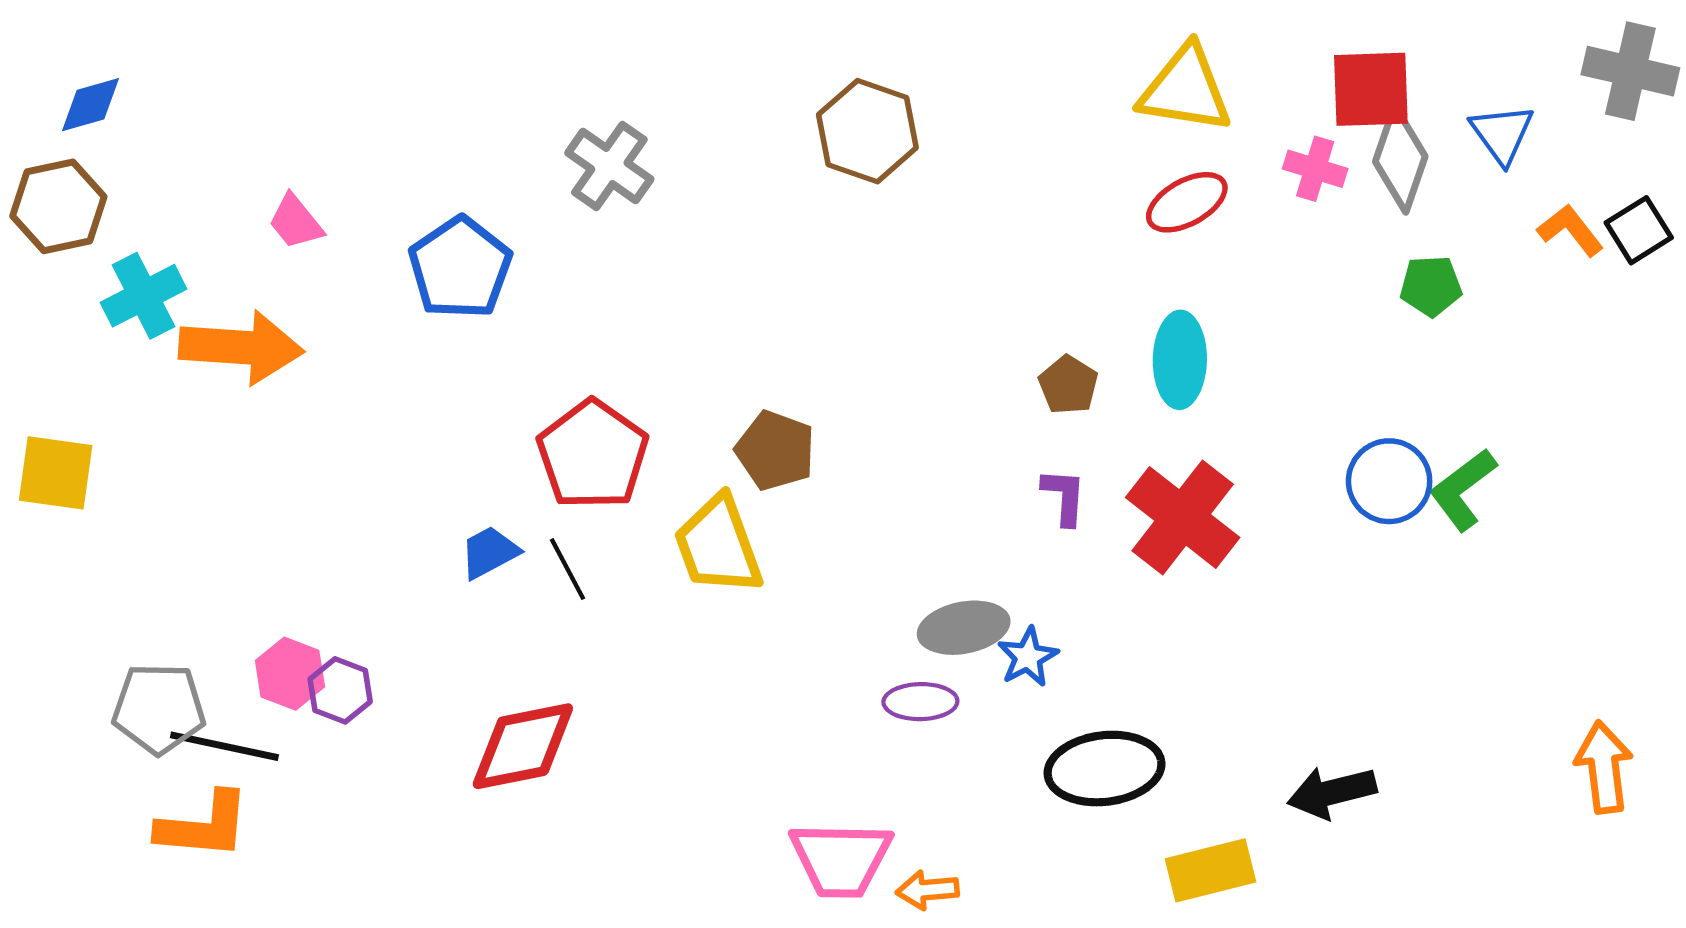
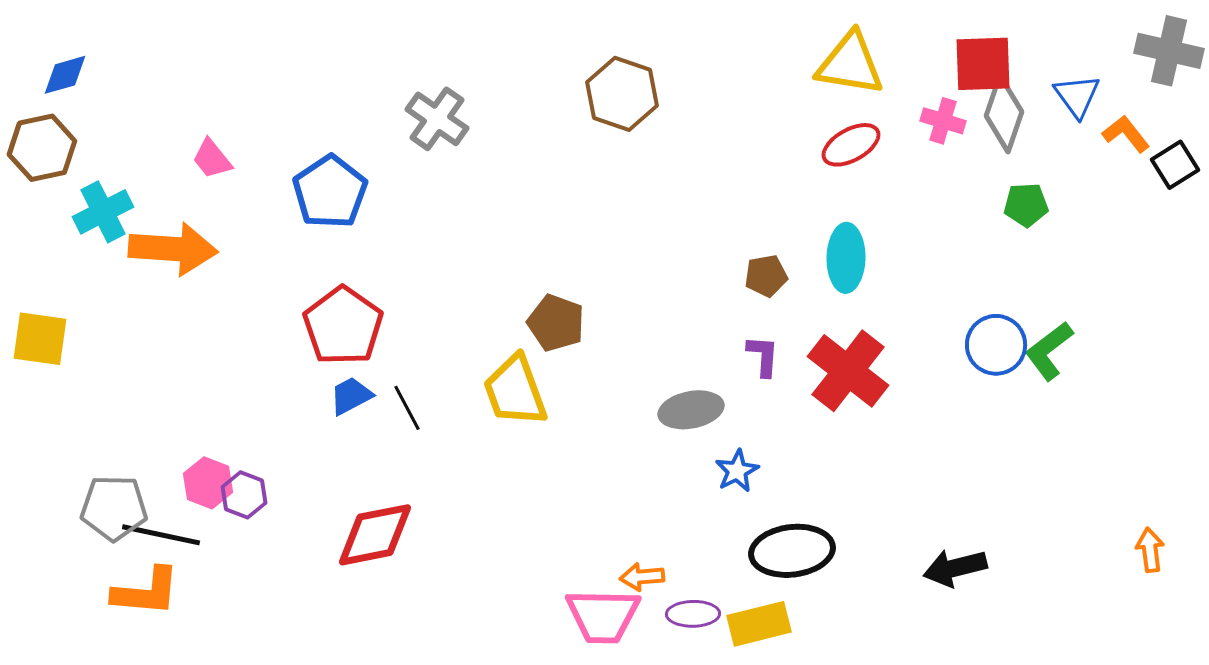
orange L-shape: (1570, 230) -> (1126, 134), moved
brown pentagon: (1068, 385) -> (766, 276), turned 30
red pentagon: (593, 455) -> (343, 326), moved
gray ellipse: (964, 628) -> (691, 410), moved
purple ellipse: (920, 702) -> (693, 614), moved
orange arrow: (1604, 767) -> (1150, 550), size x0.7
yellow rectangle: (1211, 870) -> (759, 624), moved
orange arrow: (927, 890) -> (642, 577), moved

